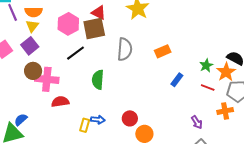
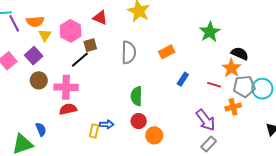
yellow triangle: (32, 26) -> (45, 35), moved
brown square: (94, 29) -> (90, 45), moved, size x0.6
green star: (206, 65) -> (210, 32), moved, size x1.5
pink cross: (47, 79) -> (66, 87), moved
green semicircle: (98, 80) -> (137, 96), moved
blue semicircle: (21, 120) -> (41, 129), moved, turned 112
purple arrow: (197, 122) -> (206, 120), size x1.6

